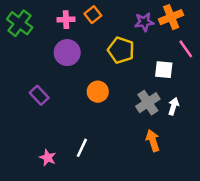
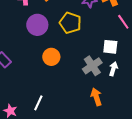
purple circle: (67, 53) -> (37, 25), moved
white square: (164, 70) -> (110, 47), moved

